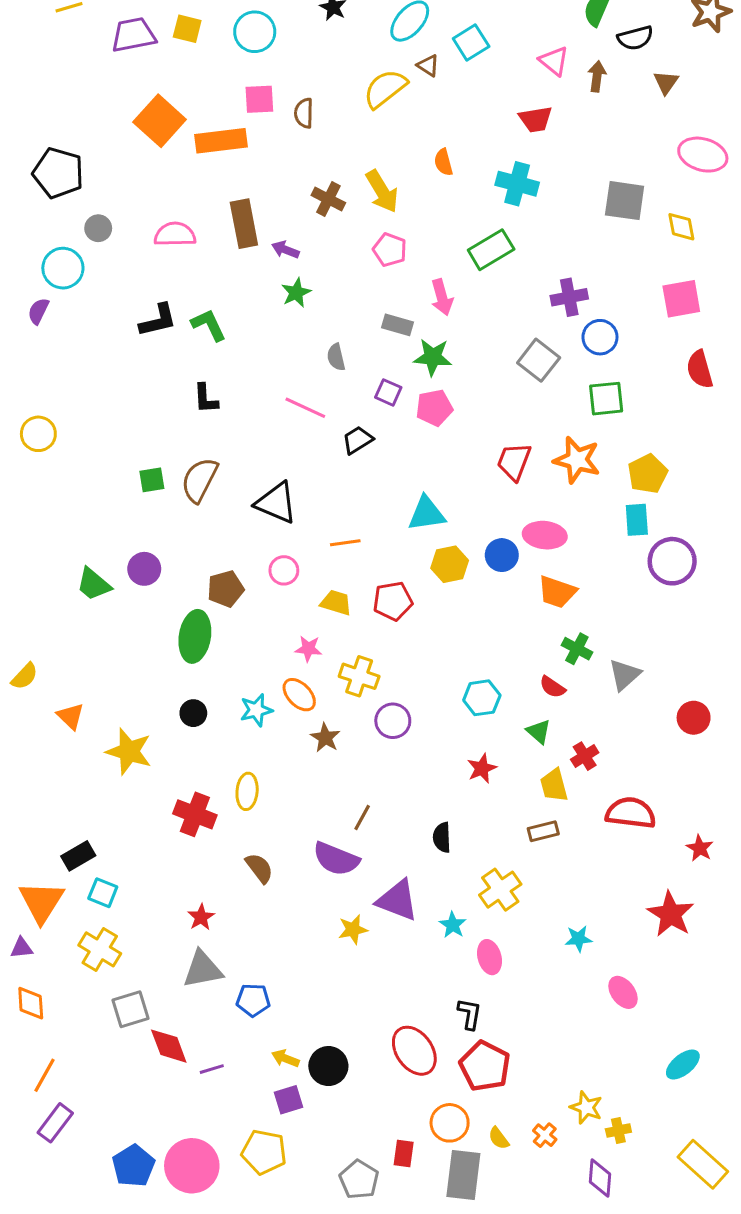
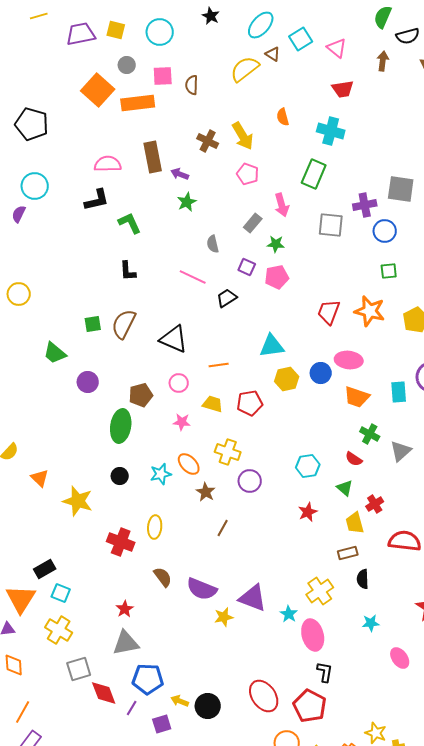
pink triangle: (554, 61) -> (337, 48), moved
gray square: (625, 201) -> (401, 189), moved
gray circle: (98, 228) -> (127, 65), moved
green rectangle: (491, 250) -> (314, 174), turned -36
black L-shape: (158, 320) -> (97, 200), moved
gray rectangle: (397, 325) -> (253, 223), turned -66
green star: (433, 357) -> (276, 244), size x0.7
gray square: (539, 360) -> (331, 225), moved, turned -32
green square: (606, 399) -> (389, 271), size x0.7
cyan rectangle: (637, 520) -> (399, 392), moved
green trapezoid: (94, 584) -> (55, 353), moved
pink star: (308, 649) -> (182, 422), moved
brown line: (362, 817) -> (223, 528), moved
black semicircle: (442, 837) -> (363, 579), moved
purple semicircle: (336, 859) -> (202, 589), moved
pink ellipse: (490, 957) -> (313, 635), size x1.4
blue pentagon: (253, 1000) -> (148, 679), moved, size x1.4
black L-shape: (470, 1014) -> (325, 672), moved
purple line: (212, 1069) -> (132, 708), turned -42
purple square: (288, 1100) -> (162, 724), moved

